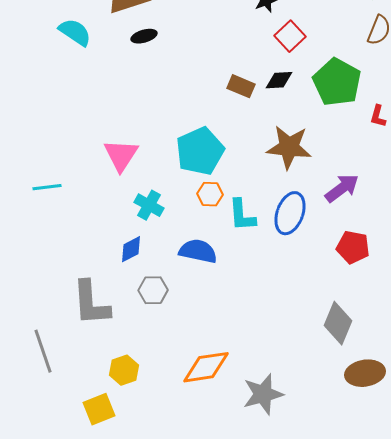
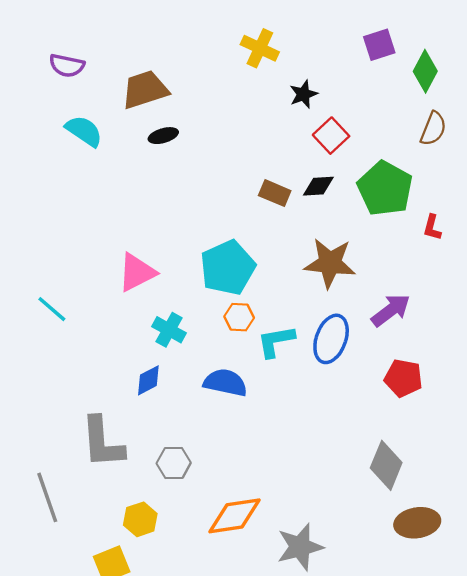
pink triangle: (121, 155) -> (137, 272), turned 30
cyan line: (47, 187) -> (52, 309), turned 48
cyan L-shape: (242, 215) -> (276, 341), turned 84
gray hexagon: (153, 290) -> (174, 463), moved

